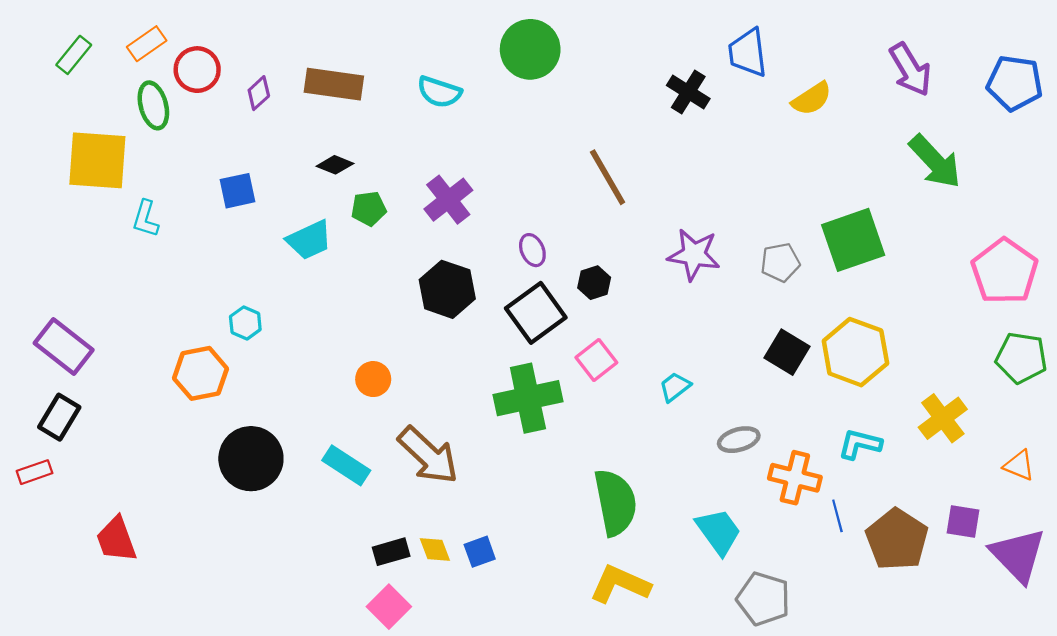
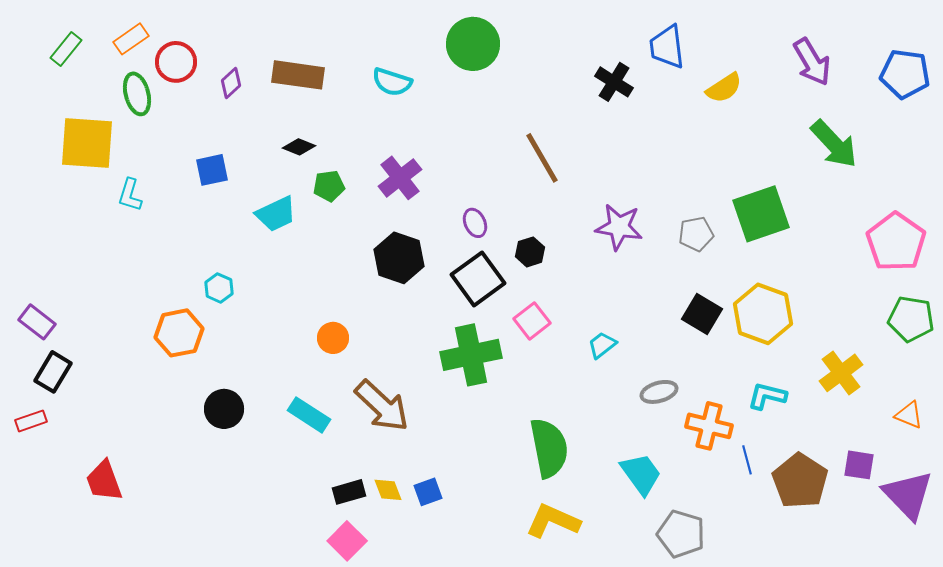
purple rectangle: (64, 347) -> (37, 322), moved, size x0.7
black circle: (251, 459) -> (224, 409), size x0.7

